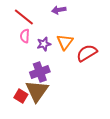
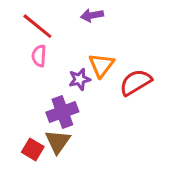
purple star: (44, 44) -> (80, 79), moved
brown triangle: (37, 91) -> (58, 142), size x0.7

